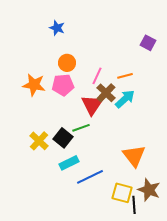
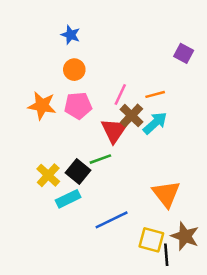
orange circle: (67, 63) -> (74, 70), moved
cyan rectangle: (69, 163) -> (68, 199), moved

